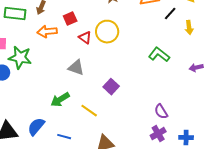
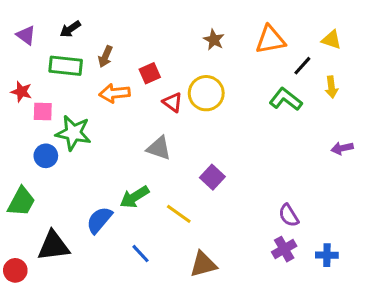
green L-shape: (159, 55) -> (286, 99), moved
blue semicircle: (36, 127) -> (99, 220), moved
blue line: (64, 137) -> (141, 254), turned 32

